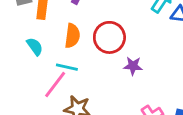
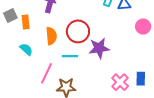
purple star: (133, 66) -> (99, 48), size x1.5
cyan line: (67, 67) -> (70, 56), moved

